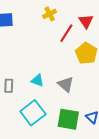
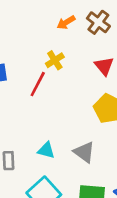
red line: (66, 33) -> (38, 84), moved

